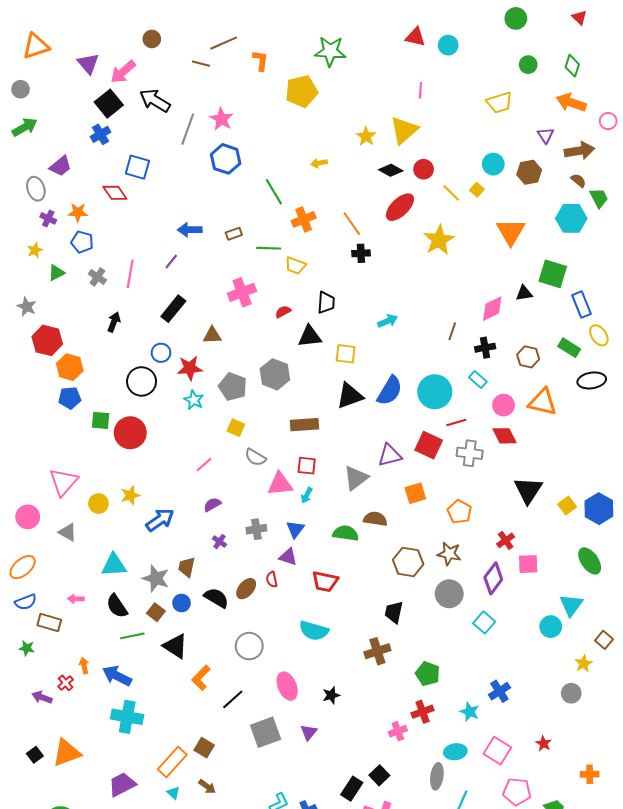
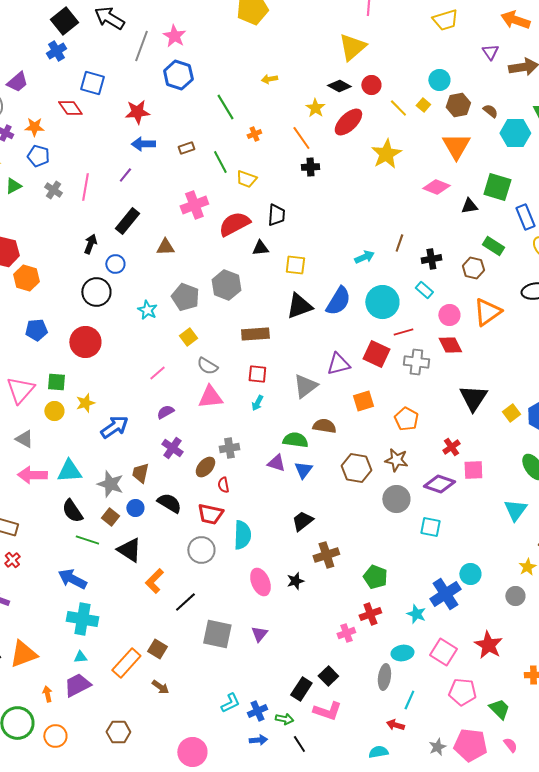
yellow star: (366, 136) -> (315, 108), moved
brown hexagon: (529, 172) -> (458, 105), moved
brown semicircle: (578, 180) -> (490, 111), moved
orange cross: (304, 219) -> (254, 134), size x0.6
green line: (269, 248) -> (220, 162), turned 60
pink diamond: (492, 309) -> (436, 187), moved, turned 48
red semicircle: (283, 312) -> (234, 224), size x2.0
cyan arrow: (388, 321) -> (364, 257), moved
black arrow: (114, 322) -> (90, 244), moved
black triangle: (310, 336) -> (260, 248), size x0.7
green rectangle: (569, 348) -> (493, 246), moved
red star: (190, 368) -> (137, 112), moved
blue pentagon: (70, 398) -> (36, 330), moved
orange triangle: (542, 402) -> (487, 312), turned -48
green square: (101, 420) -> (56, 382), moved
yellow square: (236, 428) -> (188, 337), turned 30
pink triangle: (280, 484) -> (210, 397), moved
gray cross: (256, 529) -> (229, 448), moved
blue triangle: (295, 529) -> (303, 470), moved
purple cross: (219, 541) -> (172, 448), size x1.5
purple triangle: (288, 557) -> (276, 463), moved
purple diamond: (493, 578) -> (439, 484), turned 72
red trapezoid: (325, 581) -> (210, 514), moved
brown ellipse: (246, 589) -> (205, 467), moved
pink arrow: (76, 599) -> (32, 475), moved, size x1.8
black trapezoid: (394, 612) -> (302, 521), moved, turned 40
cyan square: (484, 622) -> (430, 527), turned -30
cyan circle: (551, 627) -> (470, 574), moved
cyan semicircle: (314, 631) -> (242, 535), moved, turned -104
green line: (132, 636) -> (87, 540), turned 30
orange arrow: (84, 666) -> (47, 694), moved
red cross: (66, 683) -> (12, 560), moved
pink ellipse: (287, 686) -> (260, 582), moved
blue cross: (499, 691) -> (445, 594), size x1.4
black star: (331, 695) -> (295, 581), moved
gray square: (266, 732) -> (217, 634), turned 32
red star: (544, 743) -> (488, 645), size x1.8
cyan triangle: (173, 793) -> (80, 657), moved, turned -48

